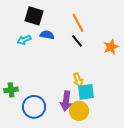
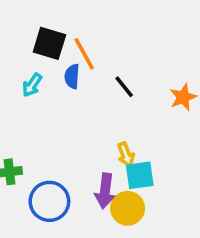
orange line: (78, 23) -> (84, 54), moved
blue semicircle: (47, 35) -> (72, 76), turned -96
cyan arrow: (24, 40) -> (32, 85), turned -32

